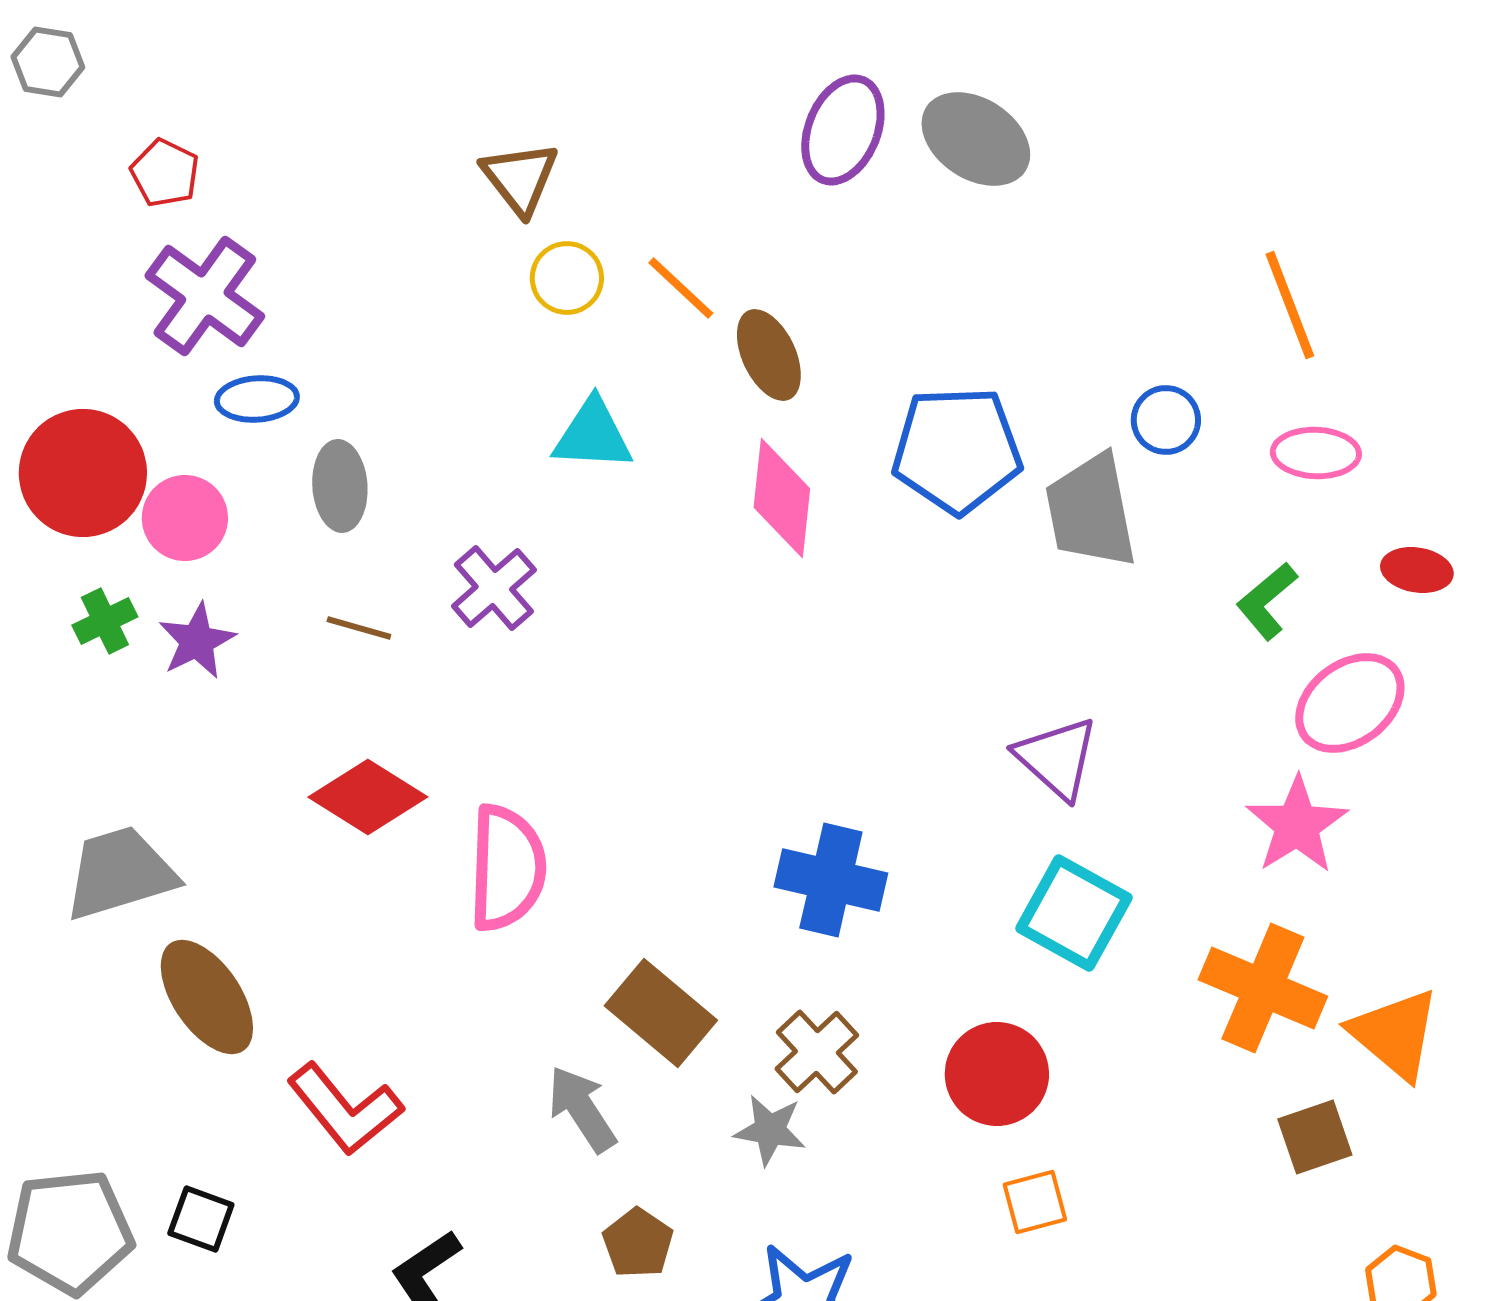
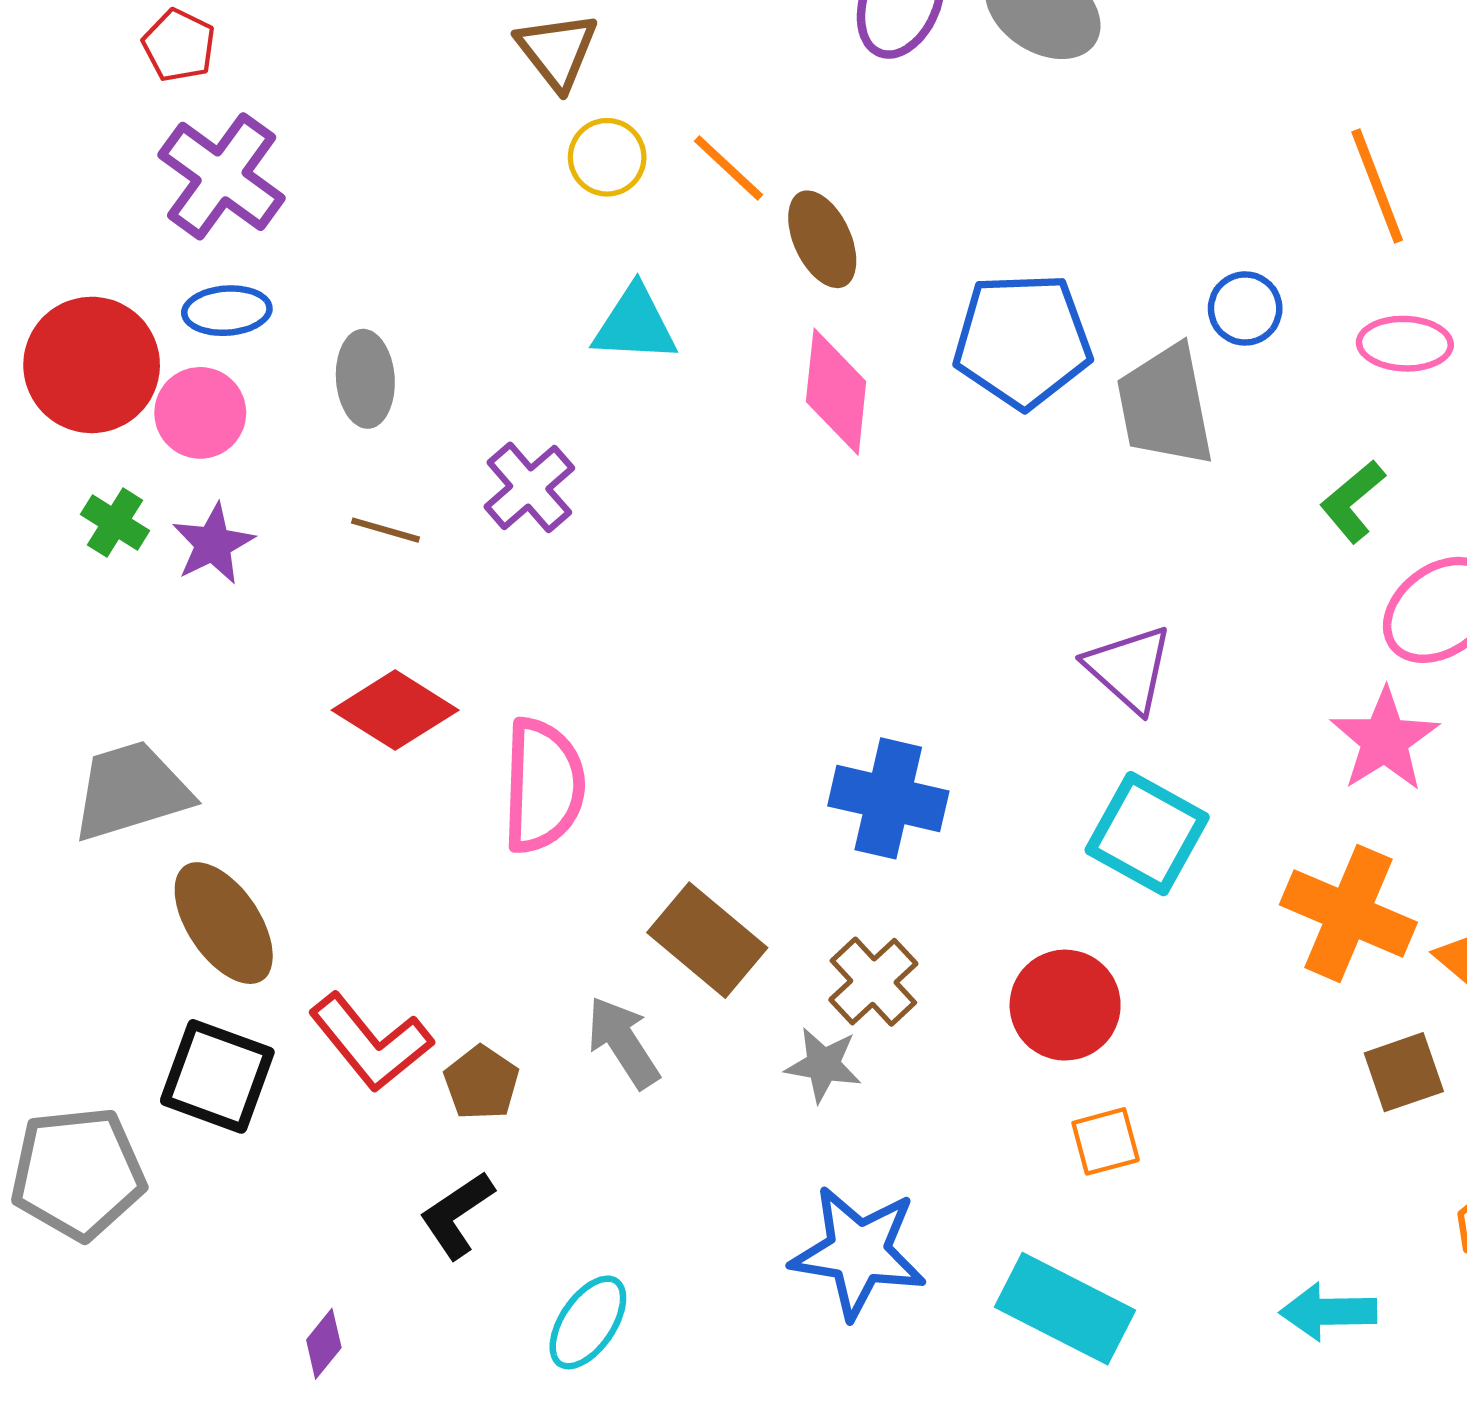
blue ellipse: (257, 399) -> (227, 311), moved
green cross: (105, 621) -> (115, 523), turned -32
black square: (201, 1219) -> (217, 1076), moved, size x1.6
brown pentagon: (638, 1243) -> (481, 1083), moved

